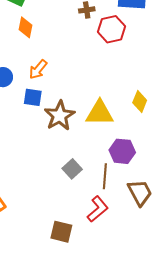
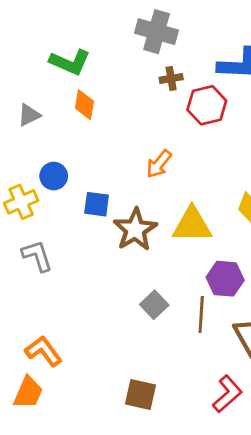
orange arrow: (38, 69) -> (159, 164), moved
red L-shape: (98, 209) -> (227, 394), moved

